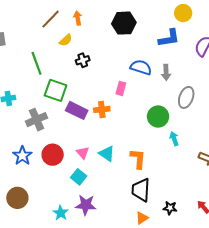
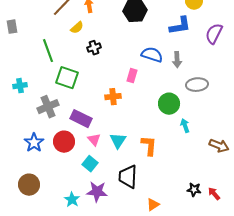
gray ellipse: (186, 97) -> (197, 85), turned 65
purple rectangle: (77, 110) -> (81, 119), moved
cyan triangle: (107, 154) -> (118, 141), turned 30
black trapezoid: (141, 190) -> (128, 177), moved
black star: (170, 208) -> (194, 190), moved

